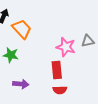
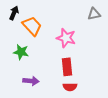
gray triangle: (88, 41) -> (94, 14), moved
pink star: (66, 47) -> (66, 38), moved

